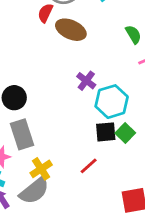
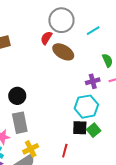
purple cross: (86, 81) -> (93, 81), moved, turned 32
red line: (89, 166) -> (65, 151), turned -40

